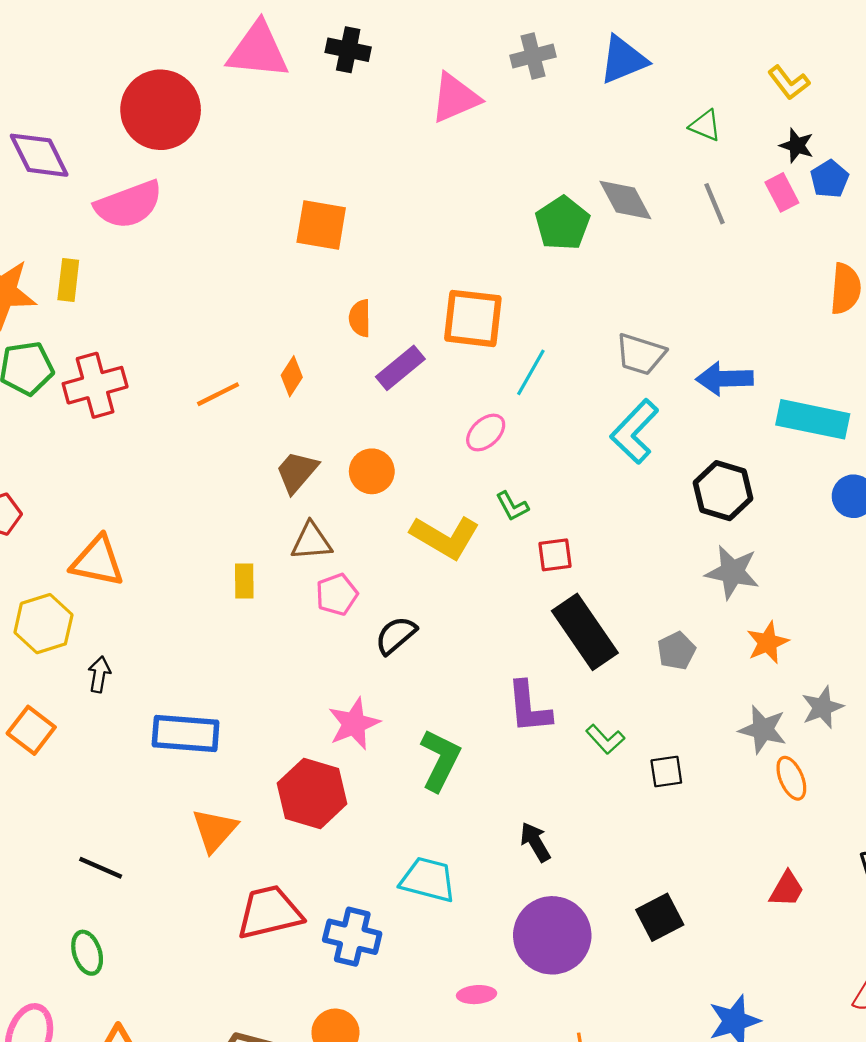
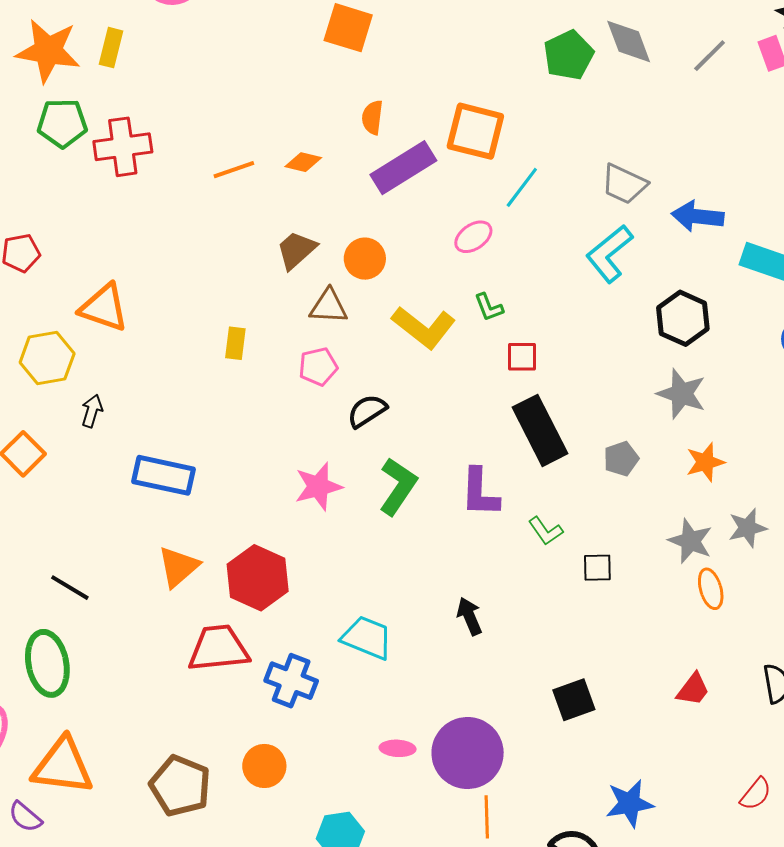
gray line: (715, 204) -> (710, 56), turned 60
purple rectangle: (400, 368) -> (403, 168), size x1.4
orange diamond: (292, 376) -> (303, 162), turned 63
brown triangle: (311, 541) -> (329, 306), moved
green L-shape: (440, 760) -> (398, 486), moved
red hexagon: (312, 794) -> (258, 578), moved
purple circle: (552, 935) -> (468, 753), moved
green ellipse: (87, 953) -> (47, 663), size x1.6

